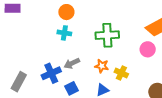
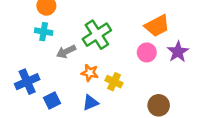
green cross: (107, 35) -> (97, 35), turned -30
gray arrow: (72, 63) -> (66, 52), moved

